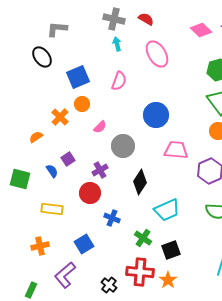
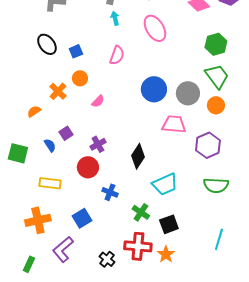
black ellipse: (42, 57) -> (47, 44), moved
blue square: (78, 77) -> (76, 51), size x0.6
gray circle: (123, 146) -> (188, 93), moved
orange cross: (40, 246) -> (38, 220), size x1.4

